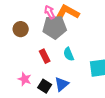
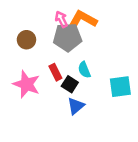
pink star: (25, 79) -> (26, 84), moved, size x1.6
black square: (45, 86) -> (70, 84), moved

